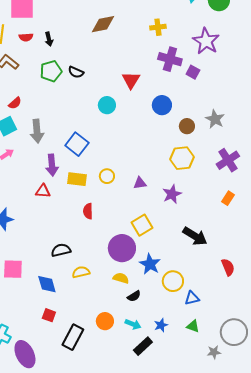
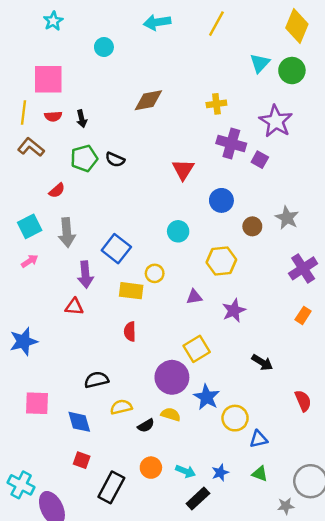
red semicircle: (15, 103) -> (57, 190), moved
cyan circle: (107, 105) -> (178, 231), moved
yellow hexagon: (182, 158) -> (221, 261), moved
yellow circle: (107, 176) -> (155, 273), moved
yellow rectangle: (77, 179) -> (131, 291), moved
black arrow: (195, 236) -> (262, 362), size x0.7
black semicircle: (134, 296) -> (146, 426), moved

